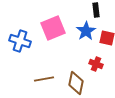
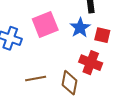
red cross: (96, 64) -> (91, 63), size x1.5

